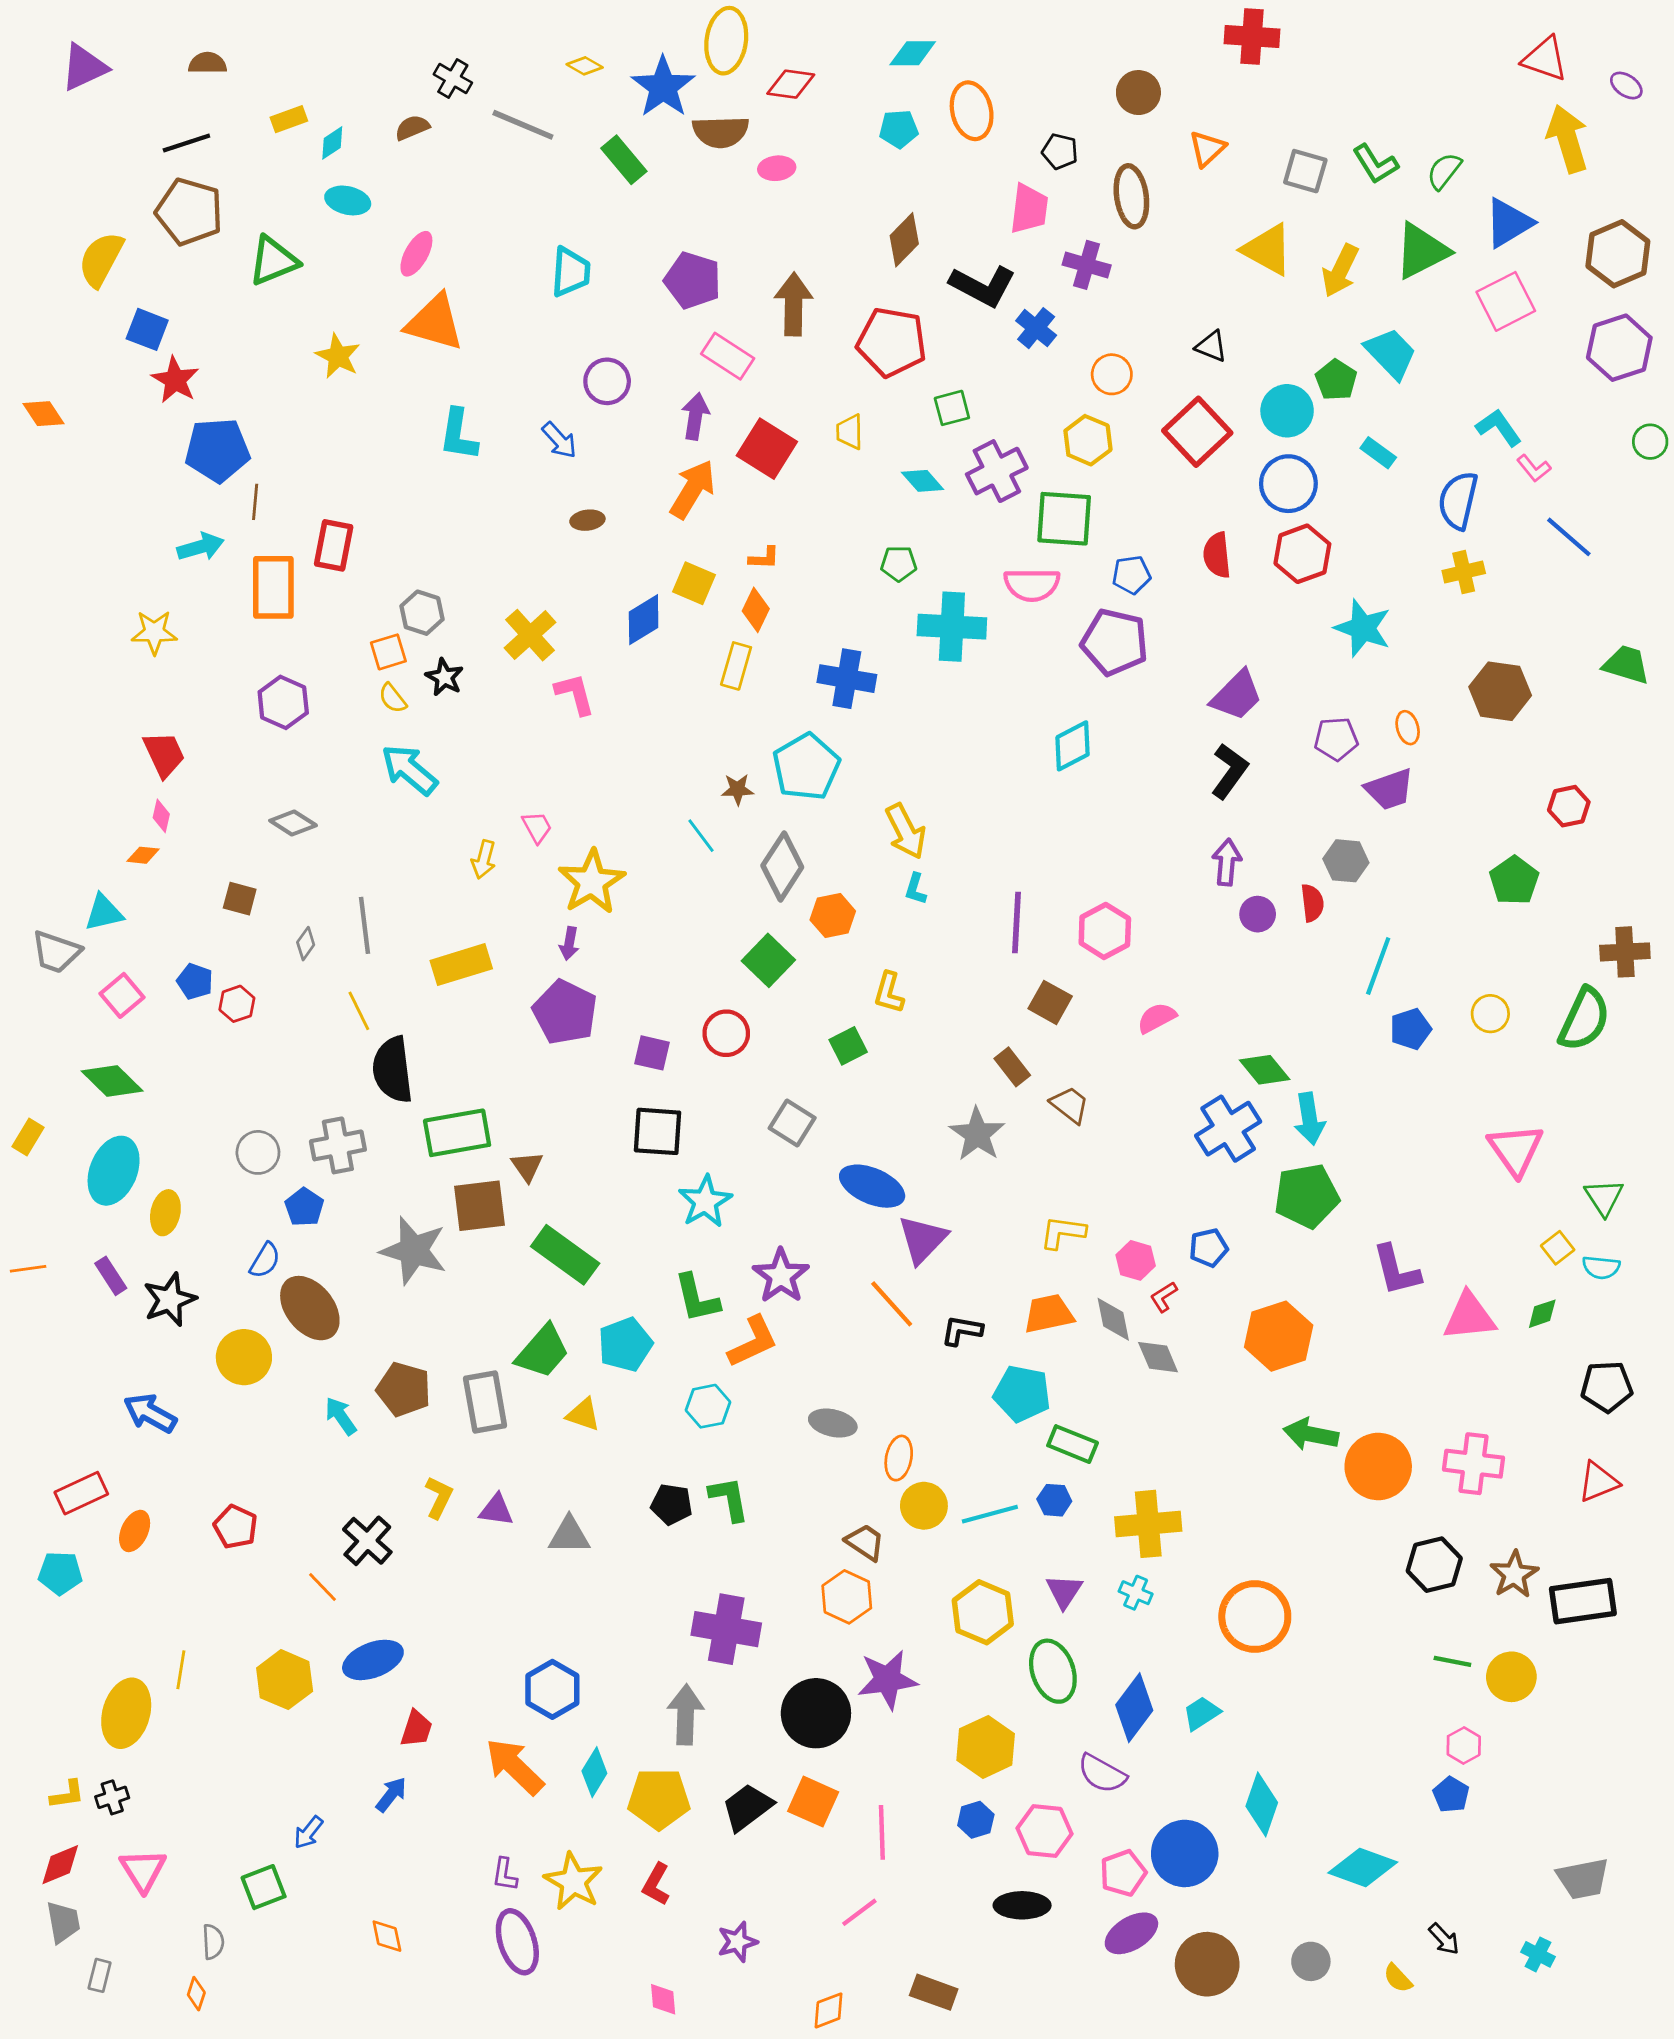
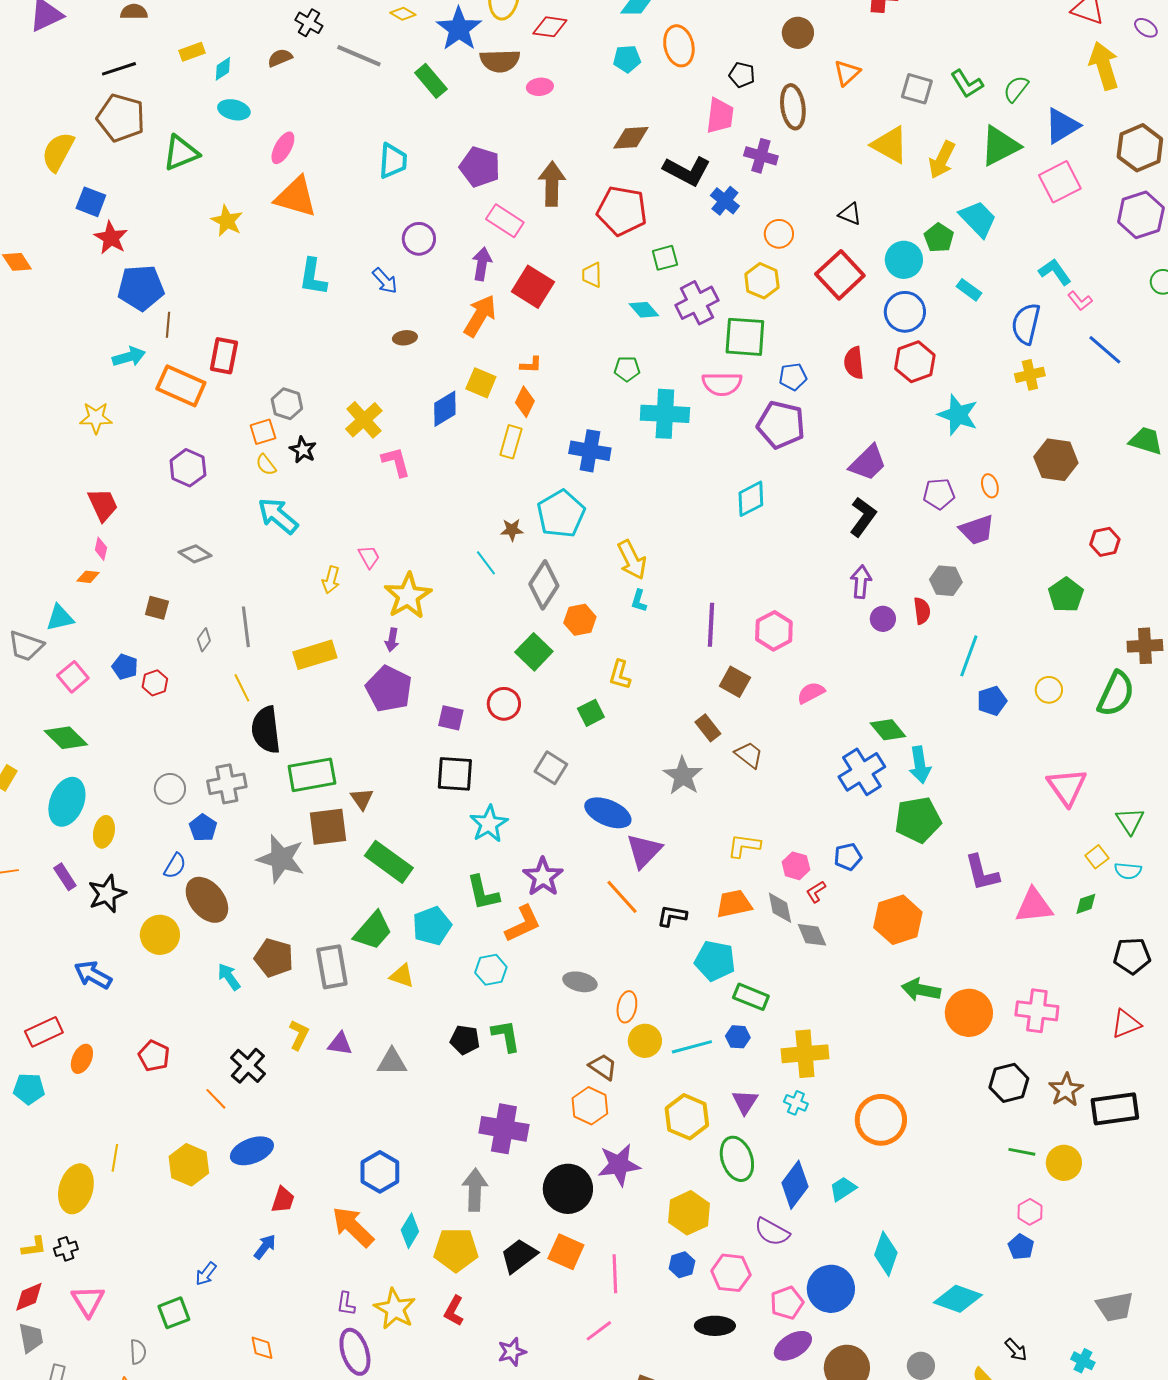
brown diamond: (904, 240) -> (631, 138), turned 42
orange rectangle: (273, 587) -> (181, 386), turned -66

